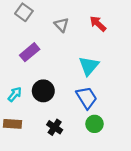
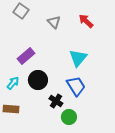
purple rectangle: (30, 52) -> (26, 56), moved
green circle: (94, 124) -> (69, 117), moved
black cross: (55, 127) -> (56, 101), moved

